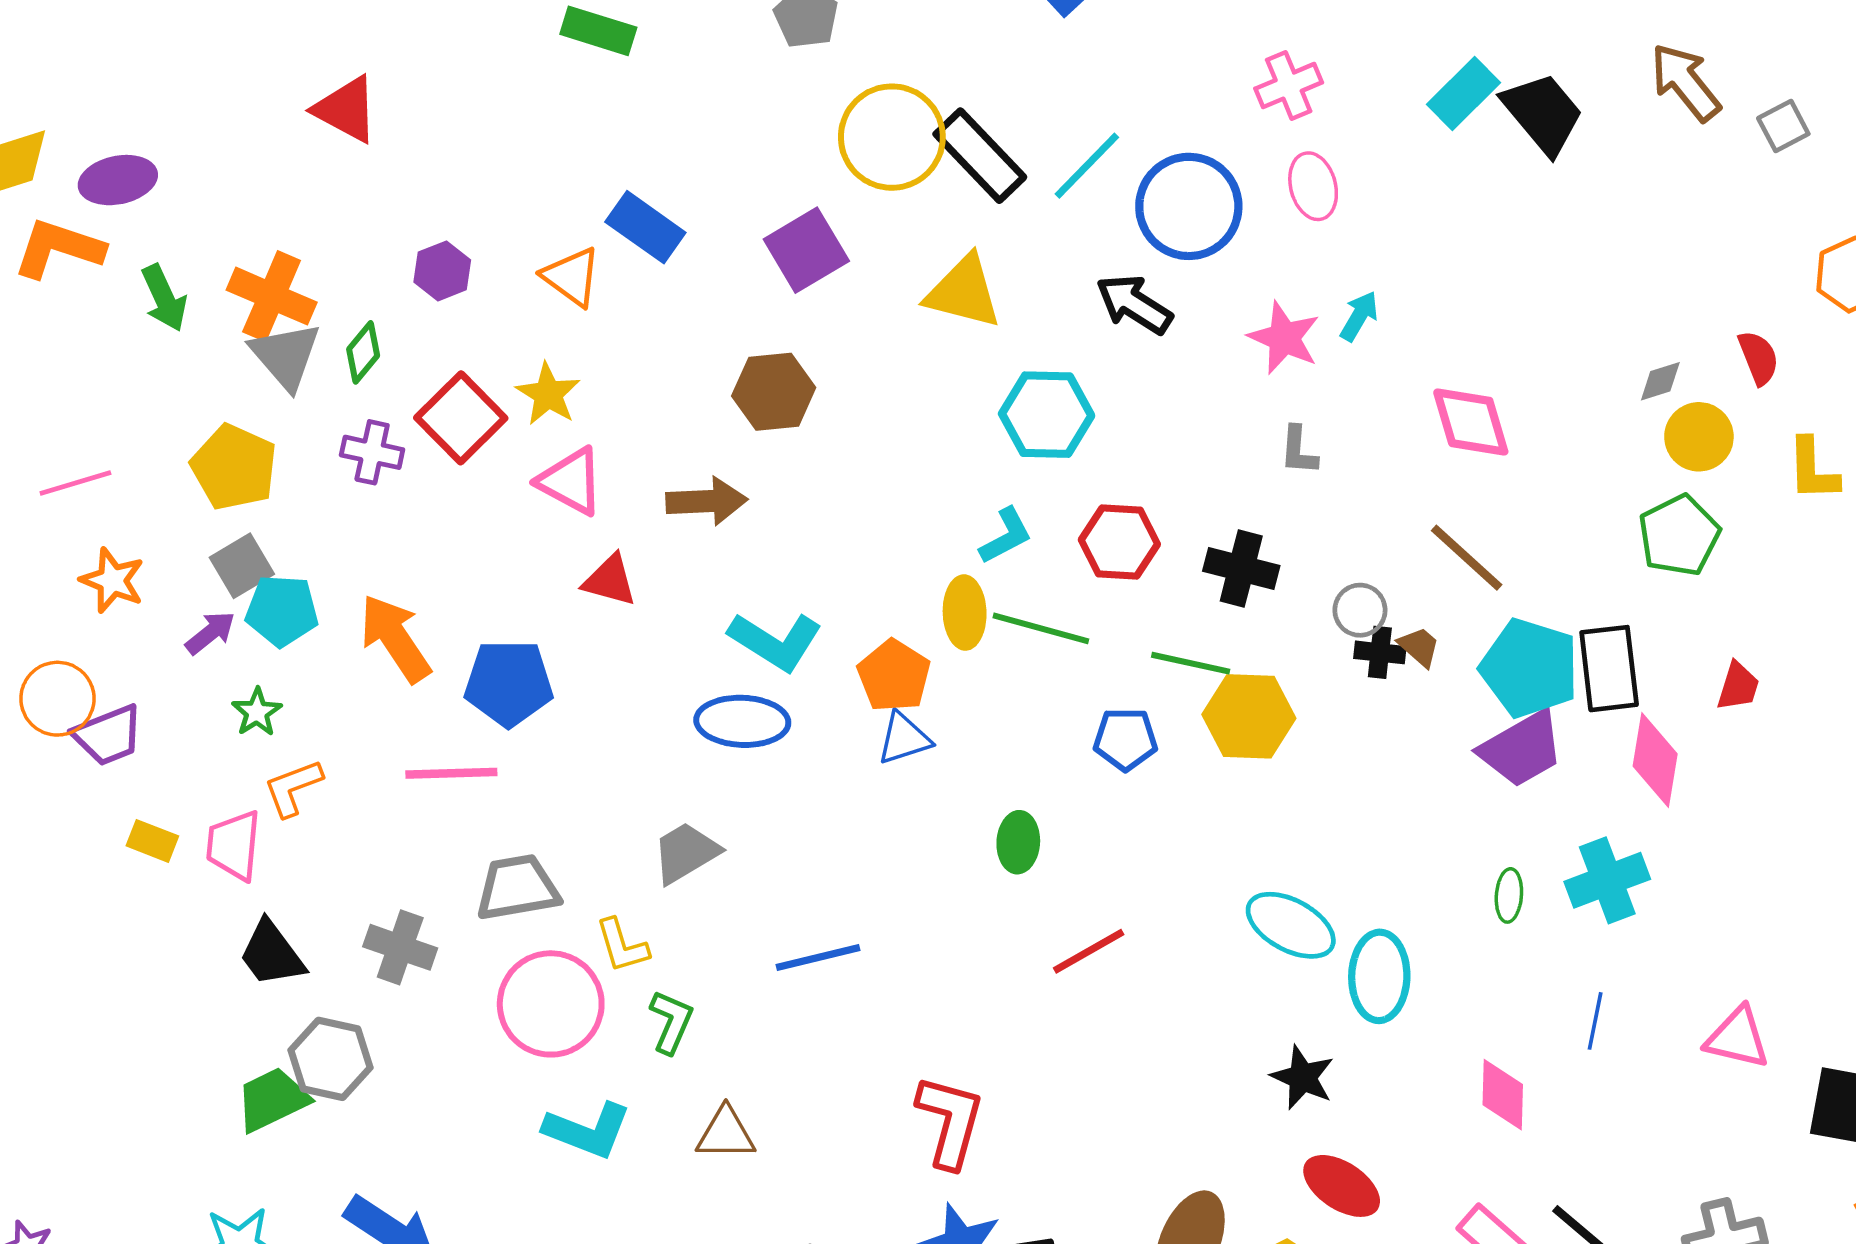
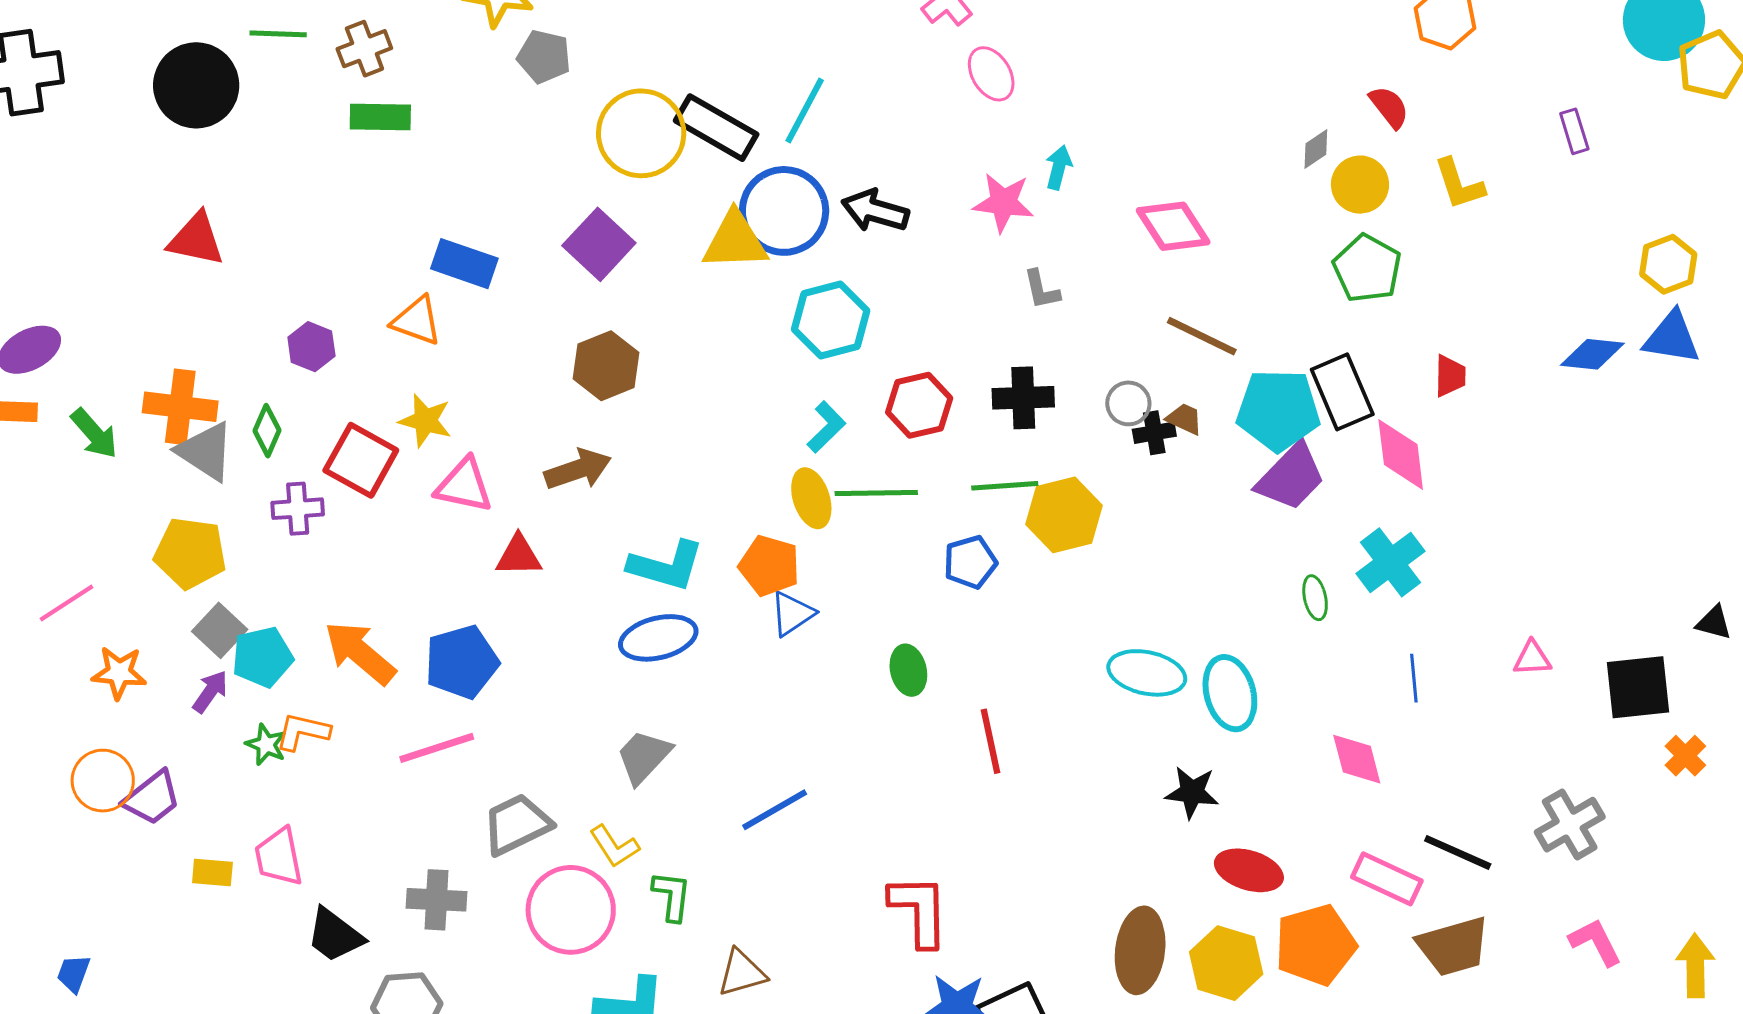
blue circle: (1189, 206) -> (784, 211), moved
orange L-shape: (293, 788) -> (303, 732), moved, turned 50
red line: (1089, 951) -> (991, 741), turned -56
pink triangle: (1738, 1038) -> (1532, 658), size x0.7

